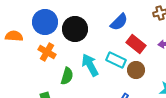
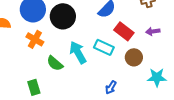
brown circle: (136, 70) -> (134, 57), moved
green semicircle: (67, 76) -> (55, 63), turned 114

